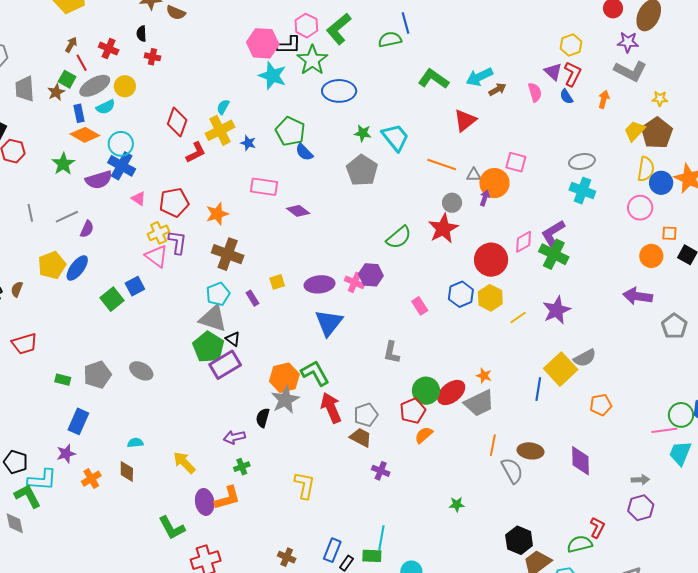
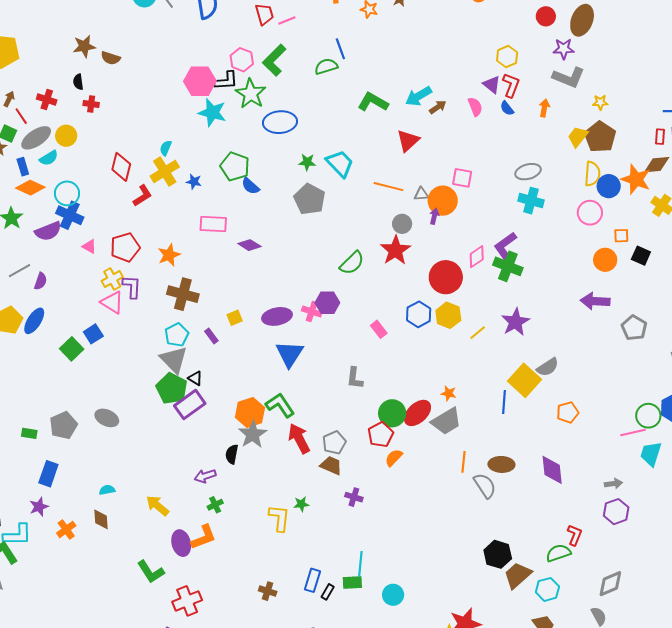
gray triangle: (213, 319) -> (174, 360), turned 32
green star: (457, 504) -> (301, 504), moved

